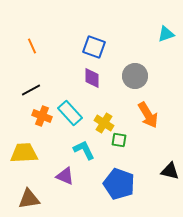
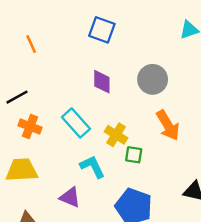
blue square: (94, 47) -> (102, 30), moved
black line: (31, 90) -> (17, 97), moved
orange cross: (42, 116) -> (30, 127), moved

